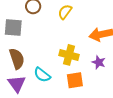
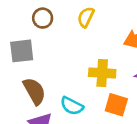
orange square: (75, 80) -> (116, 105), turned 36

